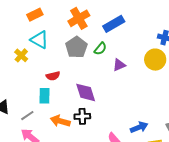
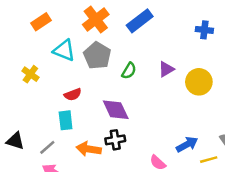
cyan triangle: (39, 40) -> (64, 50), moved
green semicircle: (100, 49) -> (129, 71), moved
yellow circle: (155, 60) -> (199, 82), moved
purple triangle: (119, 65) -> (166, 69), moved

